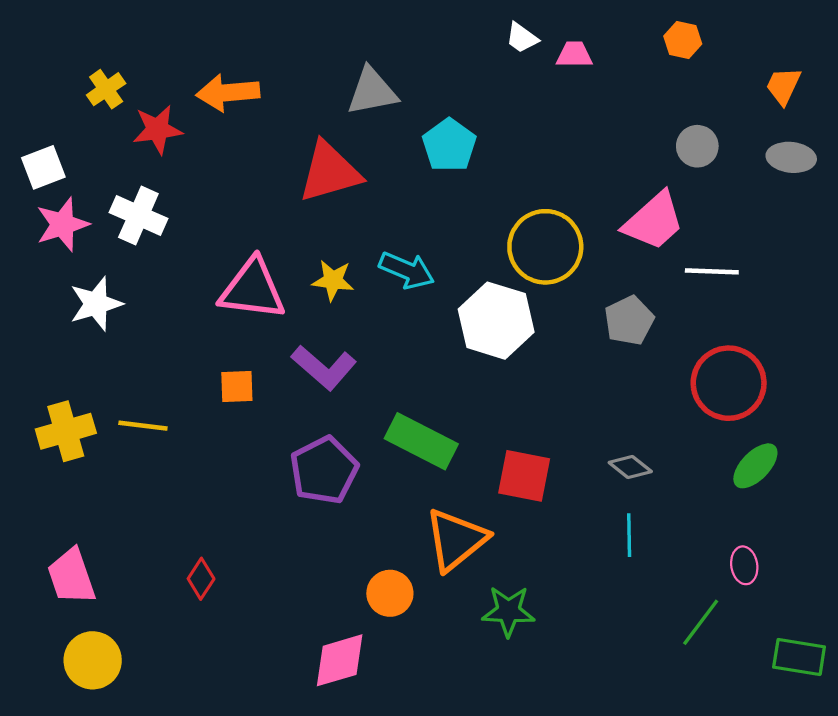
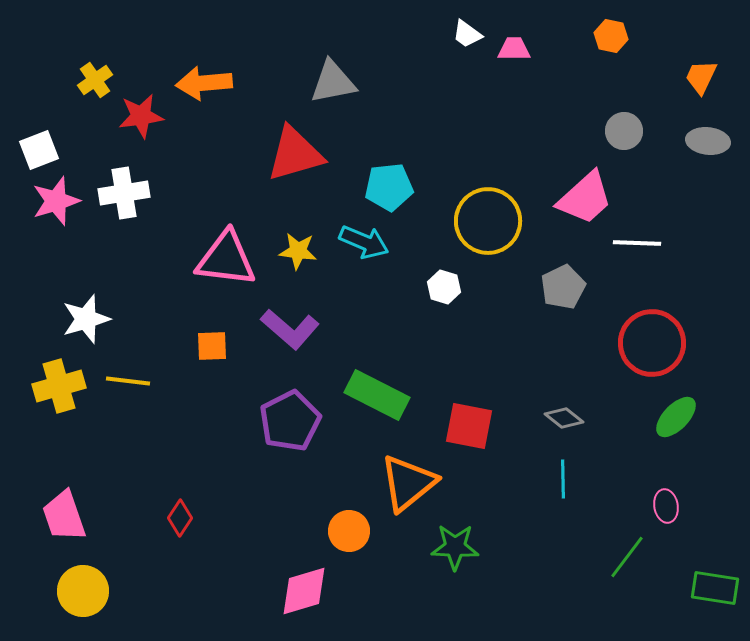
cyan pentagon: (449, 145) -> (389, 187), moved, turned 30
white cross: (138, 215) -> (124, 193), turned -33
white star: (96, 304) -> (86, 319), moved
white hexagon: (496, 321) -> (444, 287), size x0.5

